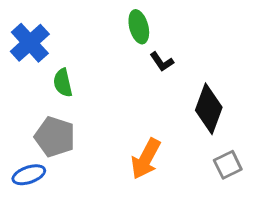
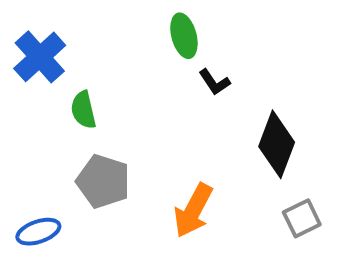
gray pentagon: (55, 137) -> (103, 181), moved

